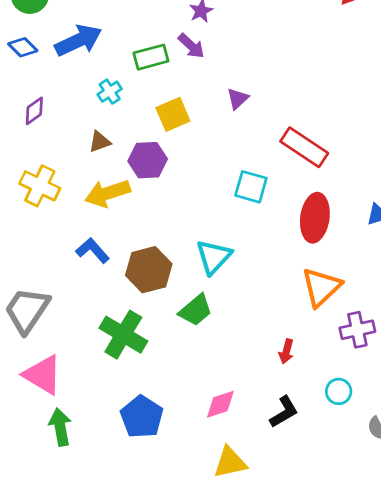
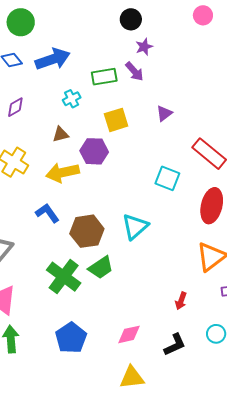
green trapezoid: (196, 310) -> (101, 268), moved

